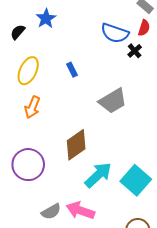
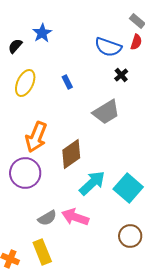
black cross: (135, 51) -> (121, 75), moved
orange arrow: (32, 107) -> (36, 137), moved, size x1.4

